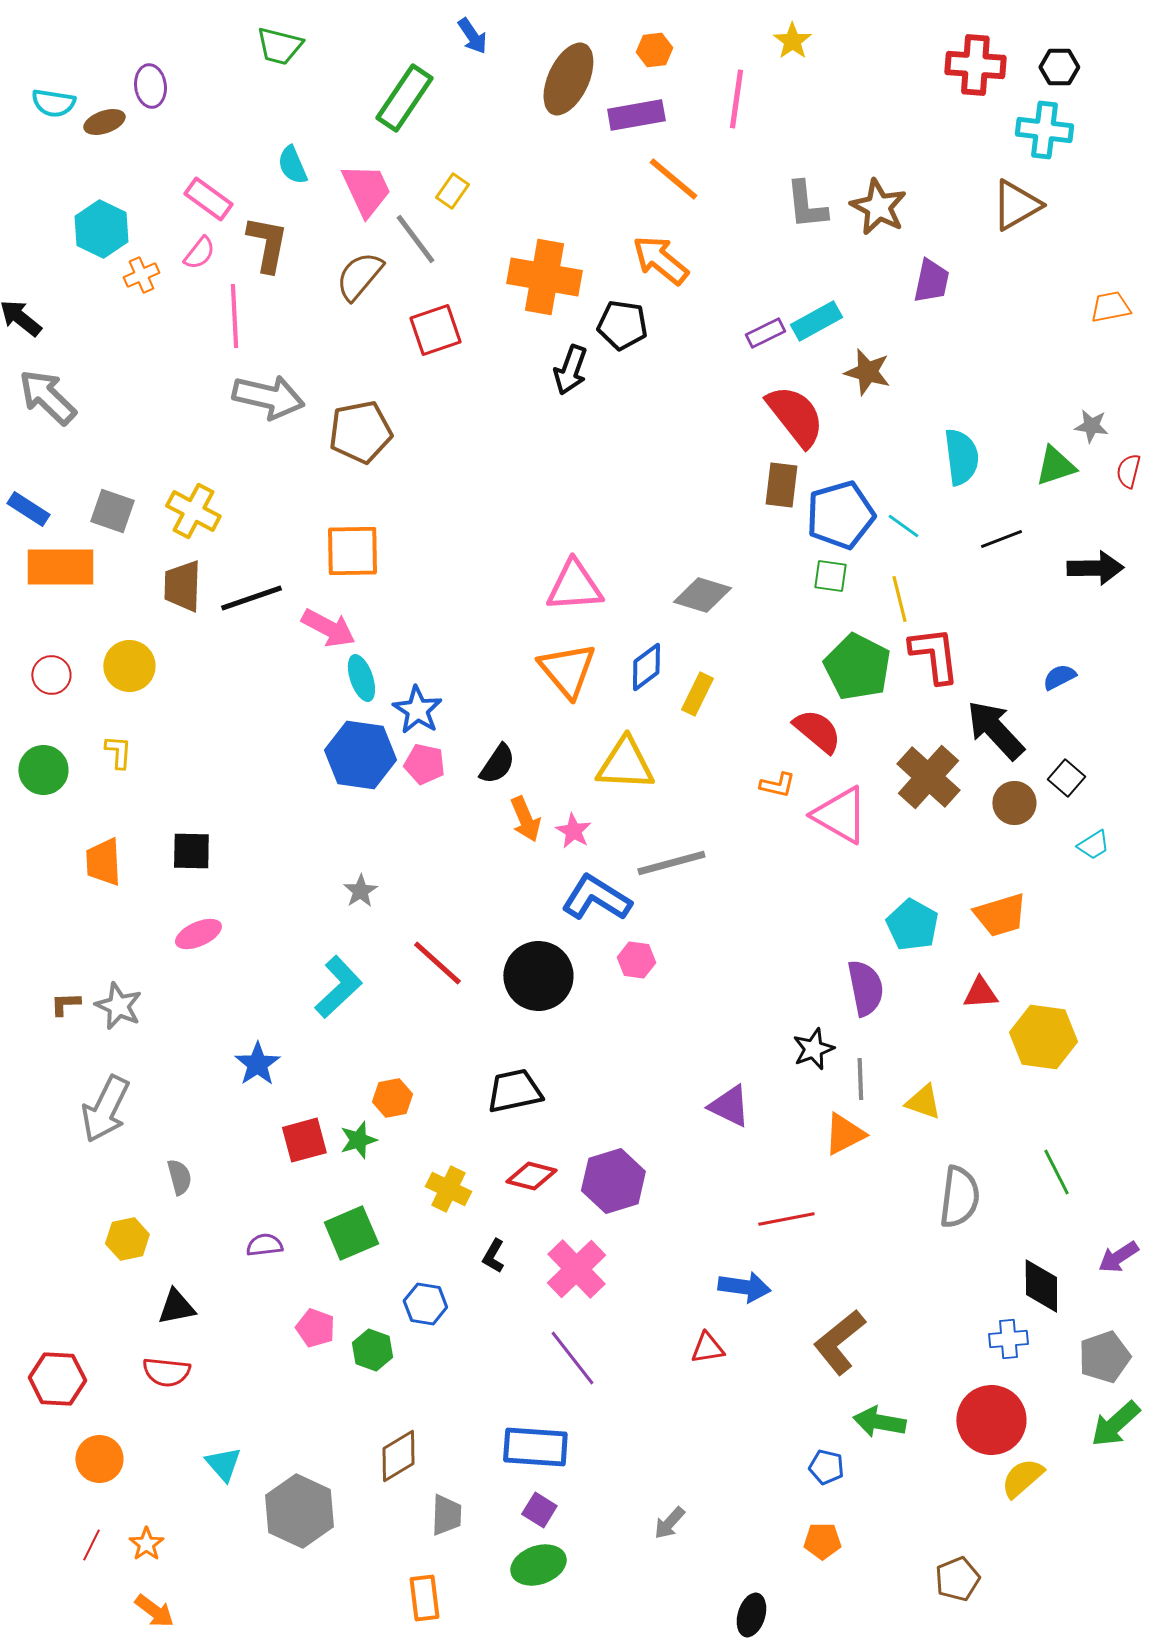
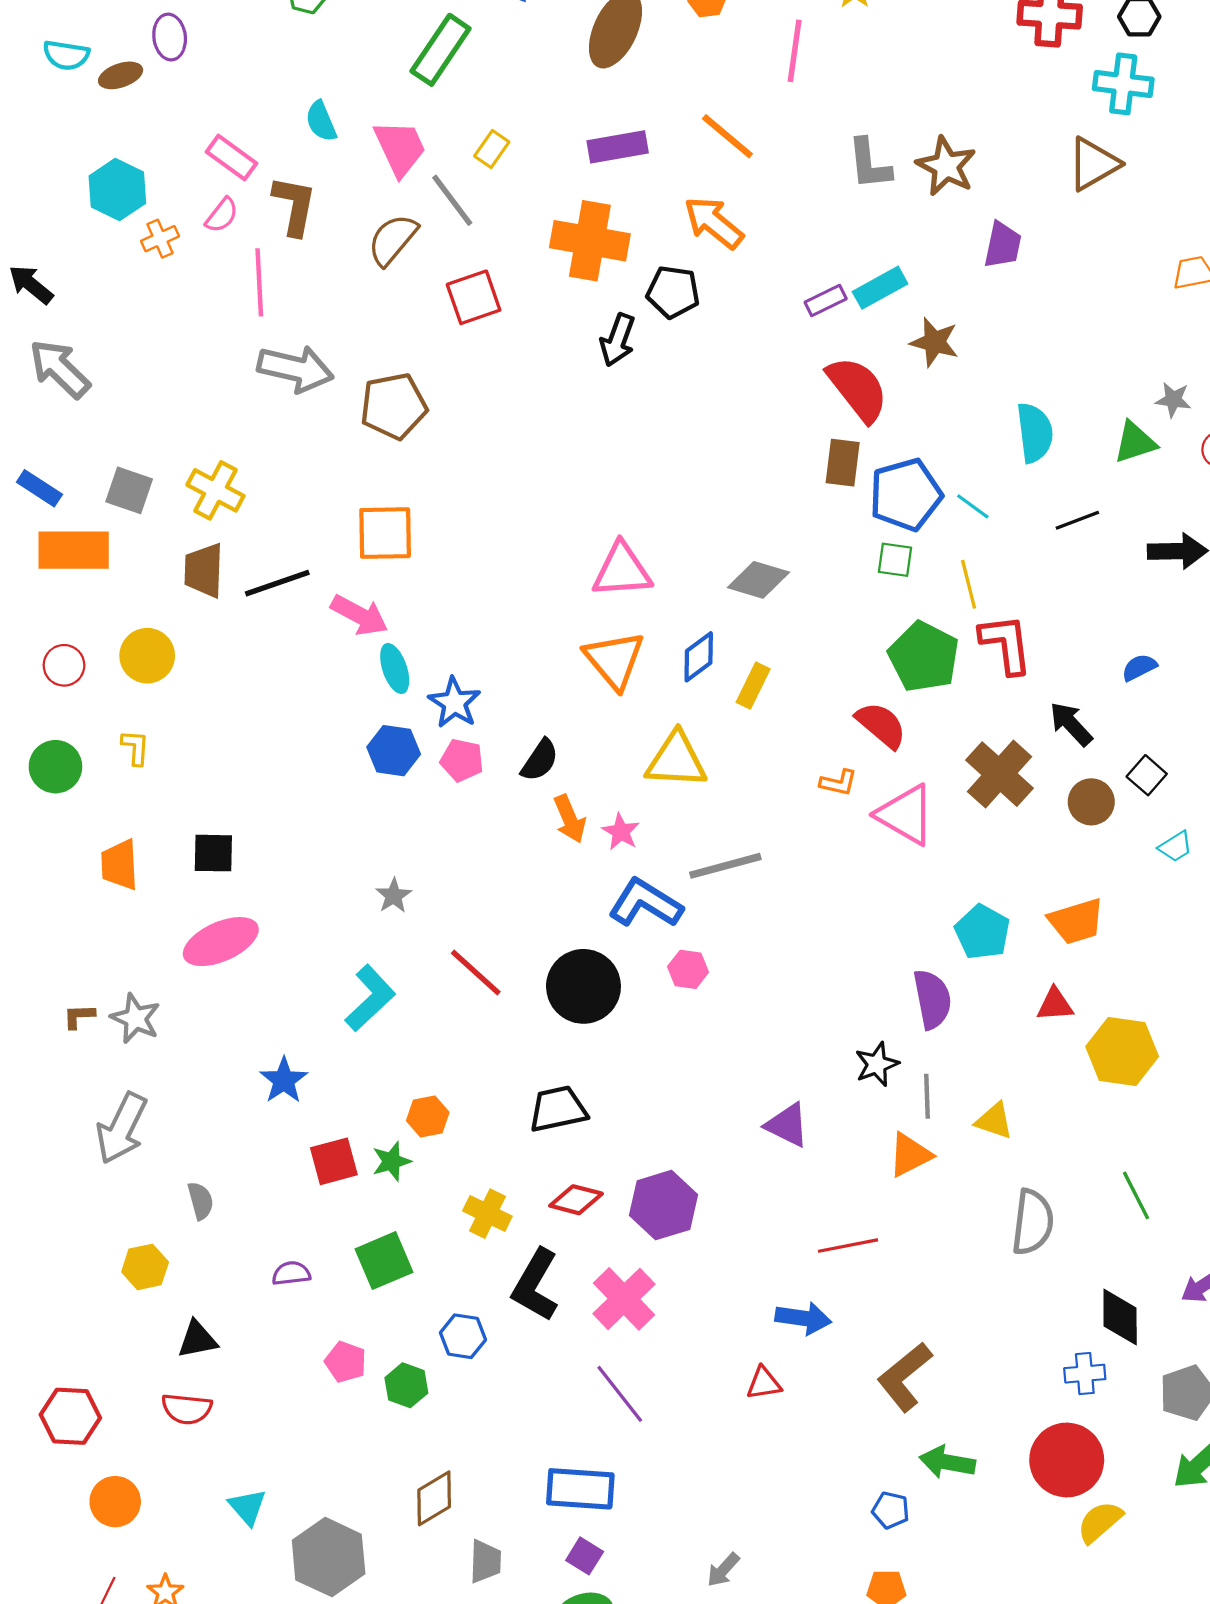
purple rectangle: (636, 115) -> (618, 147), moved
black arrow: (995, 730) -> (1071, 724), size x0.7
blue hexagon: (360, 755) -> (394, 751), size x0.7
pink ellipse: (198, 934) -> (221, 942), size x1.5
black L-shape: (493, 1256) -> (535, 1285), size x2.0

